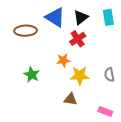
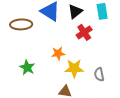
red cross: (78, 39) -> (84, 32), moved
gray semicircle: (109, 75) -> (99, 74), moved

